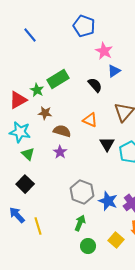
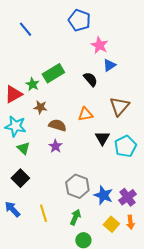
orange triangle: (90, 120) -> (85, 114), turned -35
yellow line: (38, 226) -> (43, 213), moved
yellow square: (116, 240) -> (111, 224), moved

